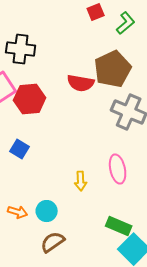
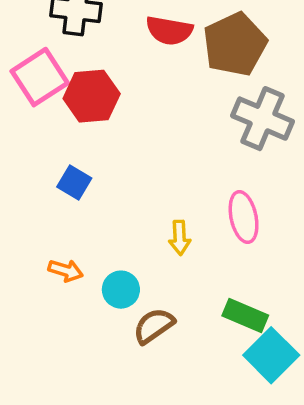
red semicircle: (81, 83) -> (169, 30), moved
orange arrow: (18, 212) -> (66, 271), moved
brown semicircle: (53, 242) -> (154, 326), moved

